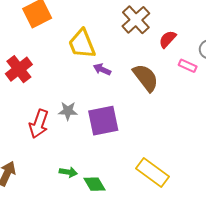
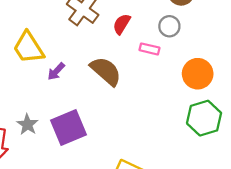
purple arrow: (102, 69) -> (56, 71), turned -60
gray star: (68, 111) -> (27, 125), turned -30

